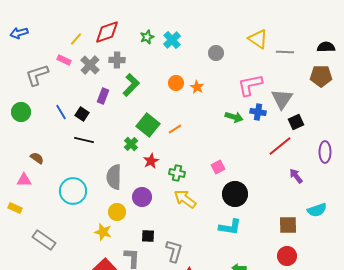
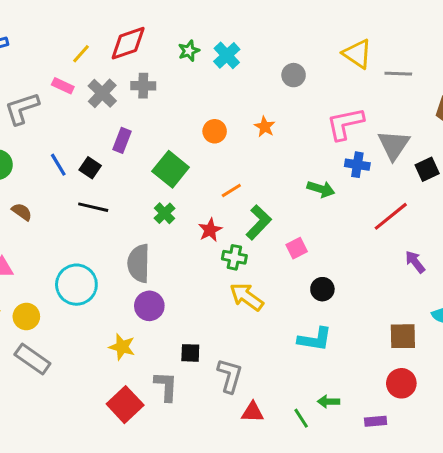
orange circle: (176, 83) -> (215, 131), moved
green L-shape: (131, 85) -> (259, 222), moved
green arrow: (234, 117) -> (321, 189), moved
black square: (296, 122) -> (427, 169), moved
green square: (148, 125) -> (171, 169), moved
brown semicircle: (37, 158) -> (22, 212), moved
red star: (151, 161) -> (210, 230), moved
black circle: (235, 194) -> (322, 289), size x0.6
purple circle: (142, 197) -> (149, 306), moved
yellow circle: (117, 212) -> (26, 316), moved

